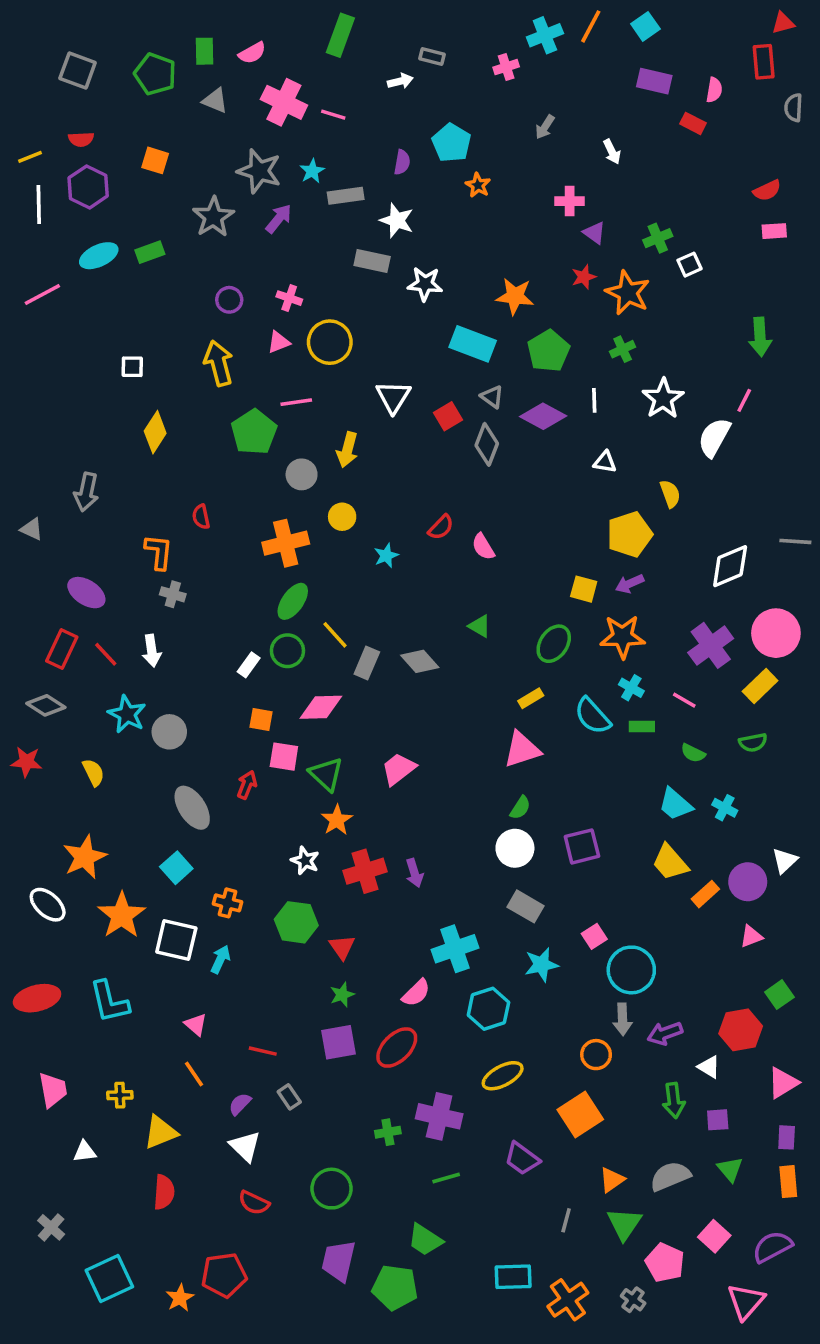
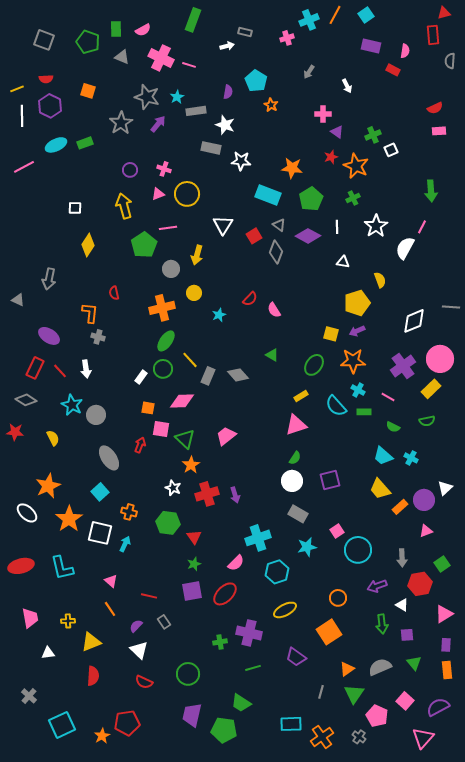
gray arrow: (623, 1019) -> (402, 558), moved

